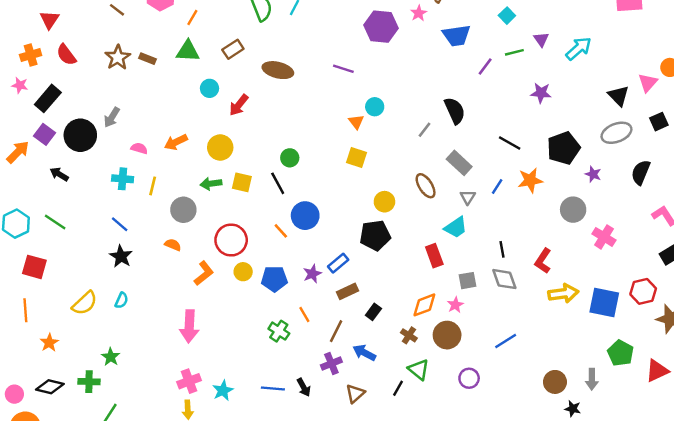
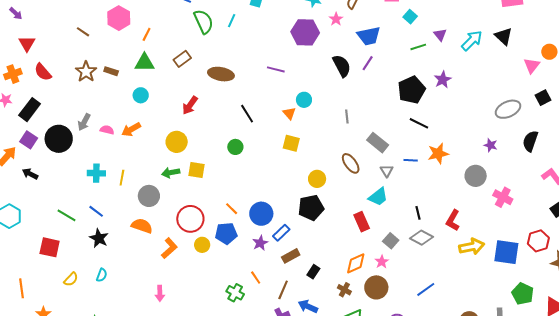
purple line: (485, 67) -> (368, 63), moved
cyan circle: (209, 88) -> (141, 95), moved
purple star: (541, 93) -> (443, 80), turned -30
black triangle: (619, 96) -> (504, 36), moved
black semicircle: (455, 111) -> (342, 66), moved
gray line: (424, 130) -> (347, 117), turned -40
orange arrow: (176, 142) -> (131, 129), moved
pink semicircle: (139, 148) -> (107, 130), moved
black pentagon: (563, 148) -> (412, 90), moved
black arrow: (59, 174) -> (30, 174), moved
black line: (278, 183) -> (247, 114), moved
blue line: (497, 186) -> (411, 160), turned 64
blue circle: (305, 216) -> (261, 214), moved
green line: (55, 222) -> (66, 215), moved
orange semicircle: (173, 245) -> (142, 226), size x1.5
red square: (34, 267) -> (50, 247), moved
blue pentagon: (274, 279) -> (226, 233), moved
gray diamond: (504, 279) -> (422, 238), turned -40
gray square: (467, 281) -> (391, 241), turned -35
yellow semicircle: (85, 303) -> (71, 279), size x0.7
pink arrow: (189, 326) -> (160, 293), size x0.6

